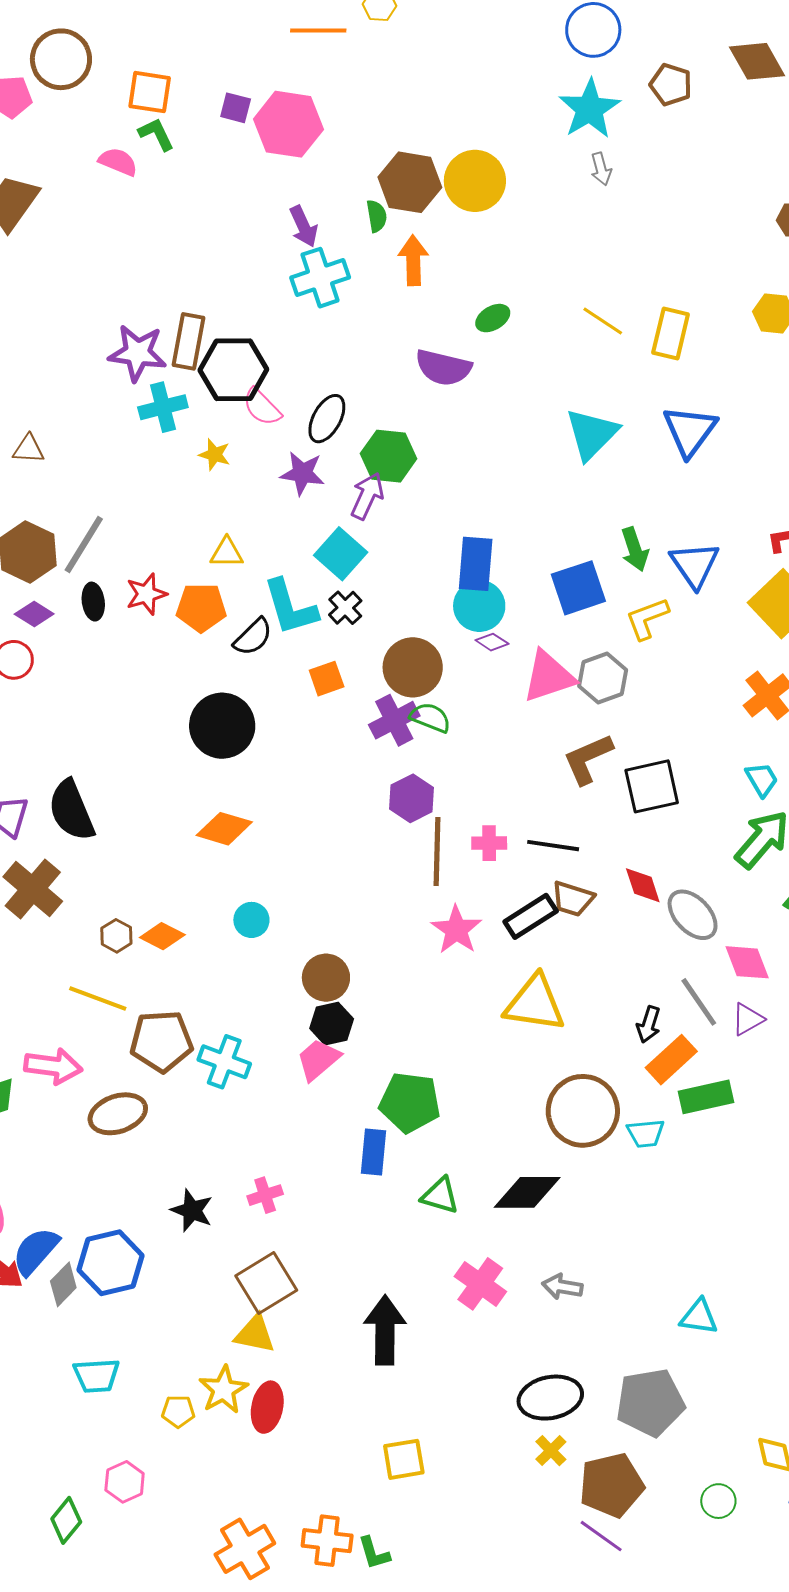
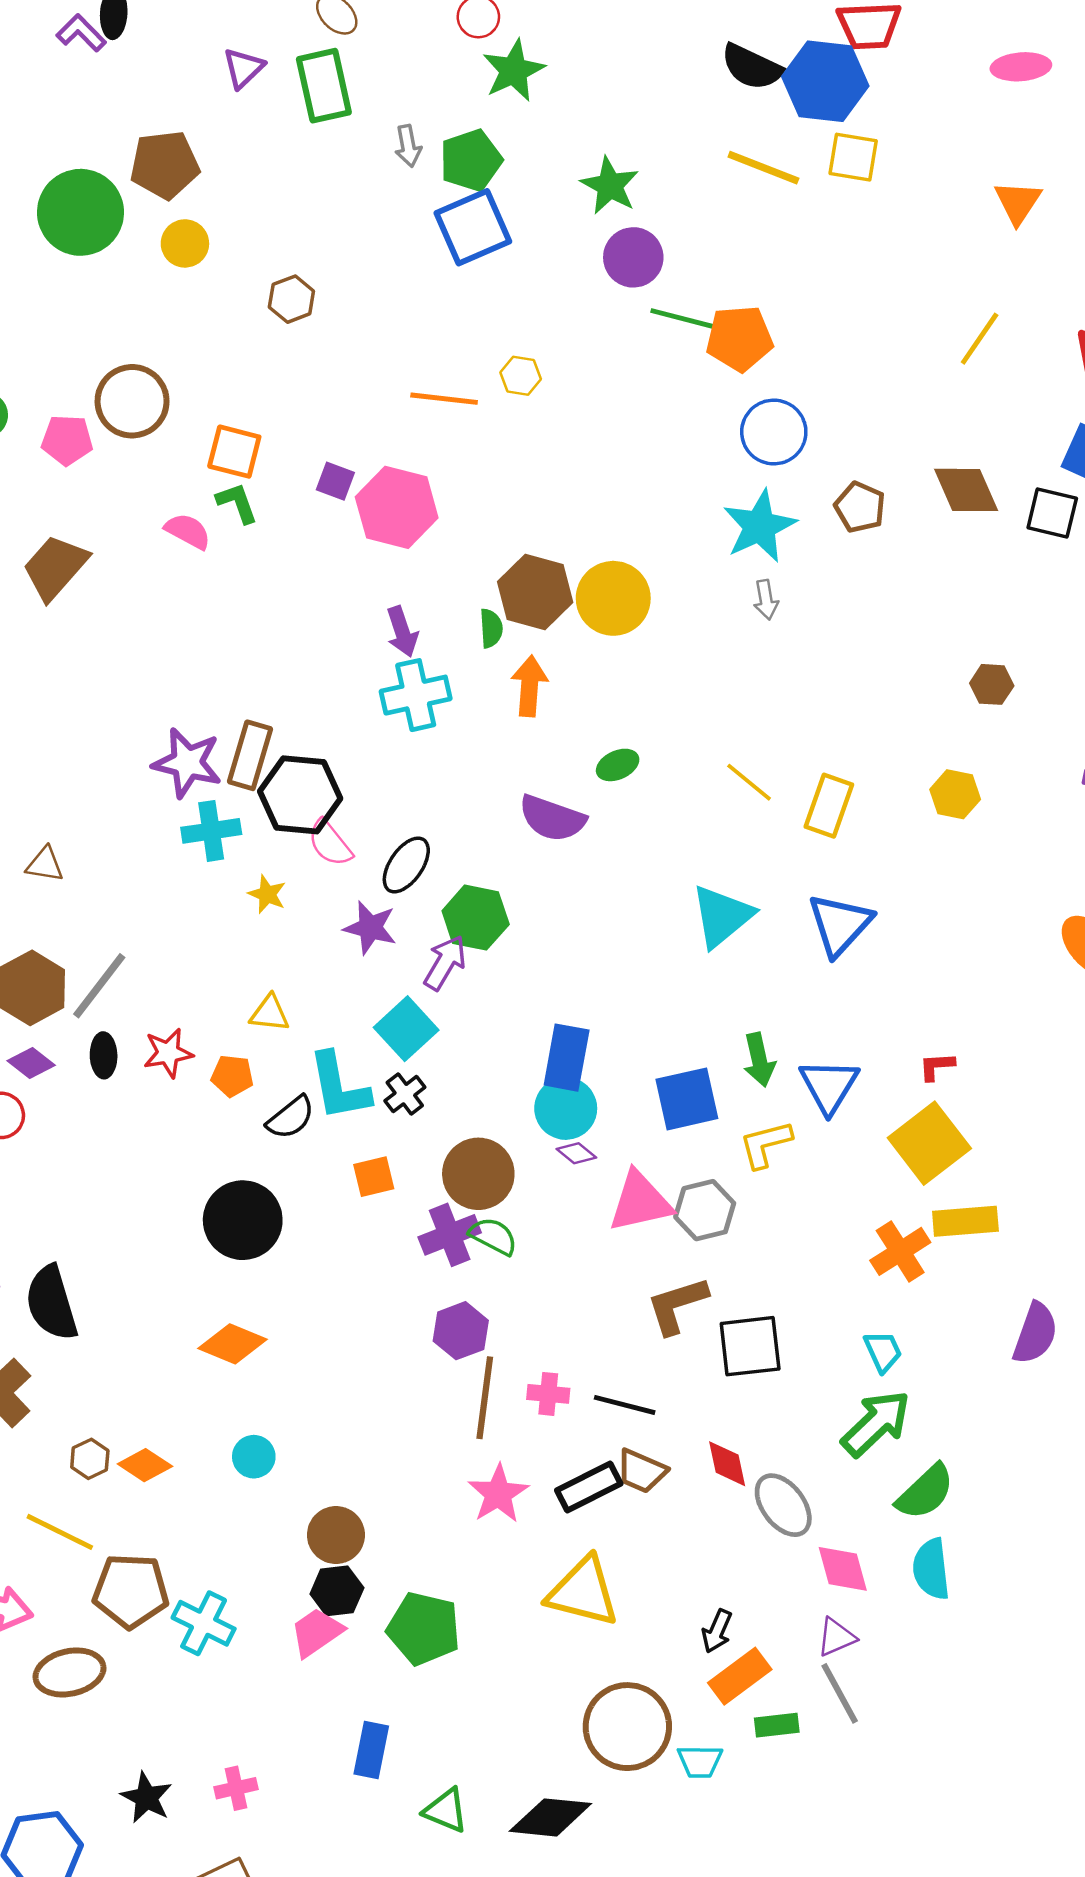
orange pentagon: (201, 607) -> (232, 1076), size x0.7
gray line: (699, 1002) -> (840, 1693), moved
green rectangle: (706, 1097) -> (777, 1725), size x0.7
green pentagon: (410, 1102) -> (424, 1629), moved

